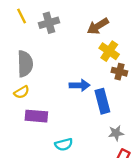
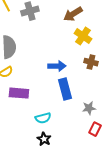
brown cross: (119, 72) -> (91, 62), moved
blue rectangle: (102, 101) -> (65, 89), moved

